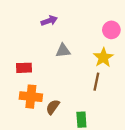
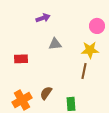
yellow star: (103, 58) -> (90, 50), turned 30
orange cross: (31, 97) -> (22, 100), moved, turned -36

